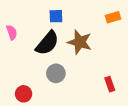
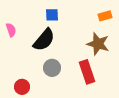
brown star: (80, 42) -> (98, 44), moved
red rectangle: (110, 84) -> (87, 72), moved, size x1.6

